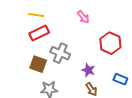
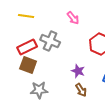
red rectangle: (39, 33) -> (27, 47), moved
gray cross: (60, 53) -> (50, 41), moved

